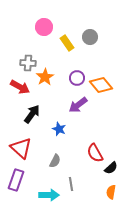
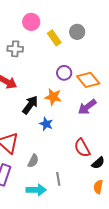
gray cross: (28, 63) -> (15, 49), moved
orange star: (45, 77) -> (53, 97), moved, turned -30
purple arrow: (78, 105) -> (87, 107), moved
black arrow: (32, 114) -> (30, 105), moved
gray semicircle: (55, 161) -> (33, 161), moved

